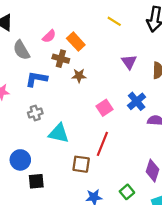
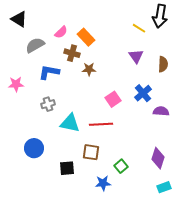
yellow line: (114, 21) -> (139, 28), moved
gray semicircle: (21, 50) -> (35, 45), turned 90
red line: (102, 144) -> (101, 124), moved, turned 65
black square: (36, 181) -> (67, 168), moved
green square: (127, 192) -> (121, 166), moved

